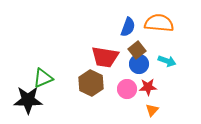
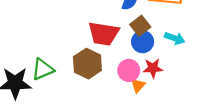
green triangle: (43, 78) -> (43, 69), moved
orange triangle: (152, 110) -> (138, 85), moved

